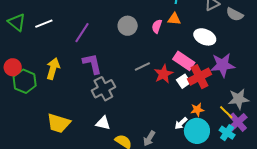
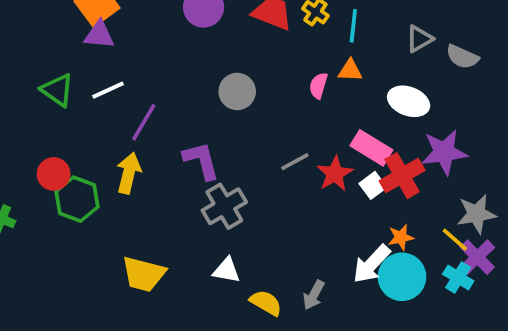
gray circle: (128, 26) -> (237, 91), moved
purple line: (82, 33) -> (144, 122), moved
white arrow: (181, 123) -> (372, 264), size x1.6

